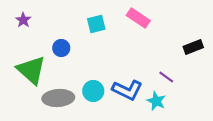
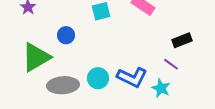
black rectangle: (193, 47) -> (182, 40), moved
green triangle: (31, 70) -> (36, 57), turned 48

